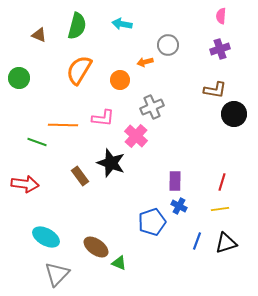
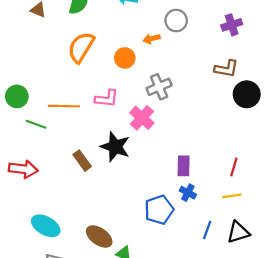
green circle: (19, 78) -> (17, 96), moved

